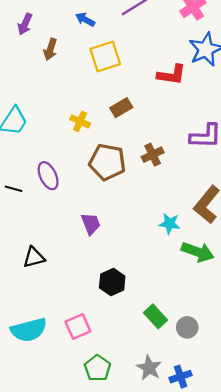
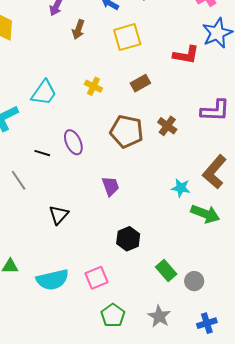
yellow cross: (80, 121) -> (93, 86), moved
brown cross: (153, 155) -> (167, 126), turned -30
black triangle: (34, 257) -> (59, 215), turned -35
blue cross: (181, 377) -> (207, 323), moved

